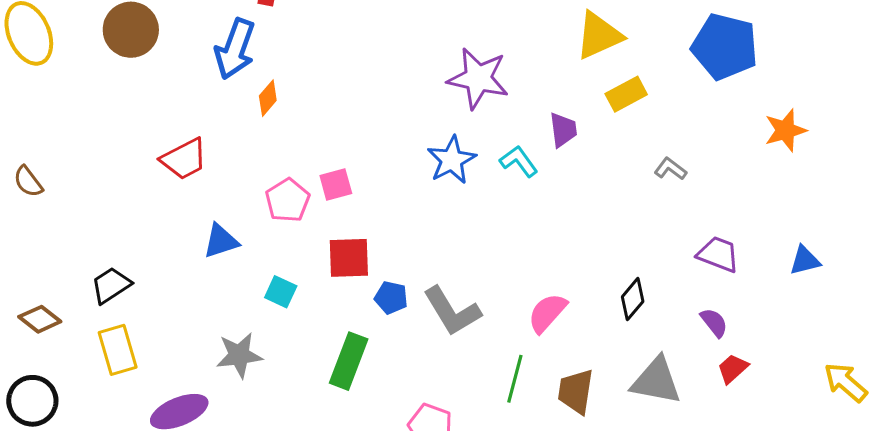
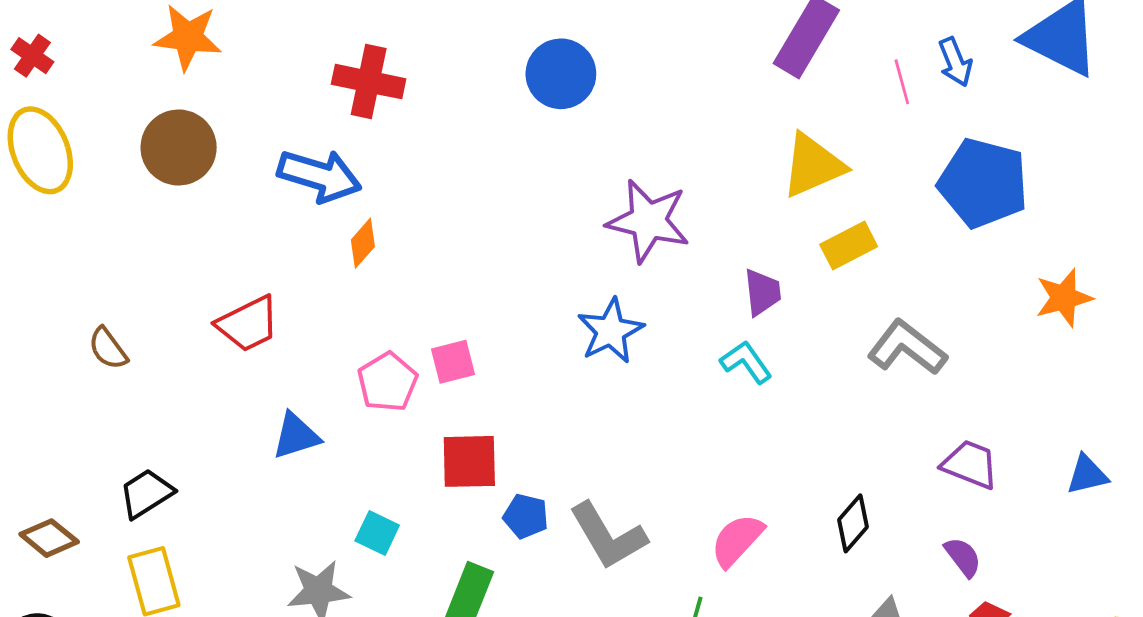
blue arrow: (235, 49) -> (319, 176), turned -94
cyan L-shape: (519, 161) -> (746, 362), moved
gray L-shape: (670, 169) -> (907, 348), size x1.8
brown semicircle: (28, 182) -> (108, 348), moved
cyan square: (281, 292) -> (377, 533), moved

